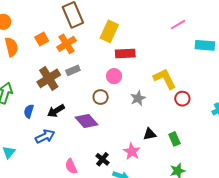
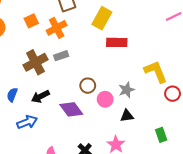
pink circle: (114, 76) -> (105, 99), moved
black triangle: (150, 134) -> (127, 116), moved

